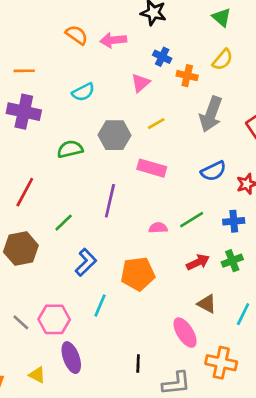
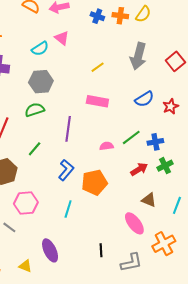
orange cross: (187, 76) -> (120, 16), moved
pink triangle: (141, 83) -> (62, 38), moved, turned -35
gray hexagon: (114, 135) -> (41, 82), moved
green semicircle: (70, 149) -> (35, 110), moved
blue cross: (234, 221) -> (155, 142), moved
blue L-shape: (86, 262) -> (66, 170), moved
pink hexagon: (54, 319) -> (26, 203), moved
orange cross: (221, 363) -> (164, 244), turned -35

